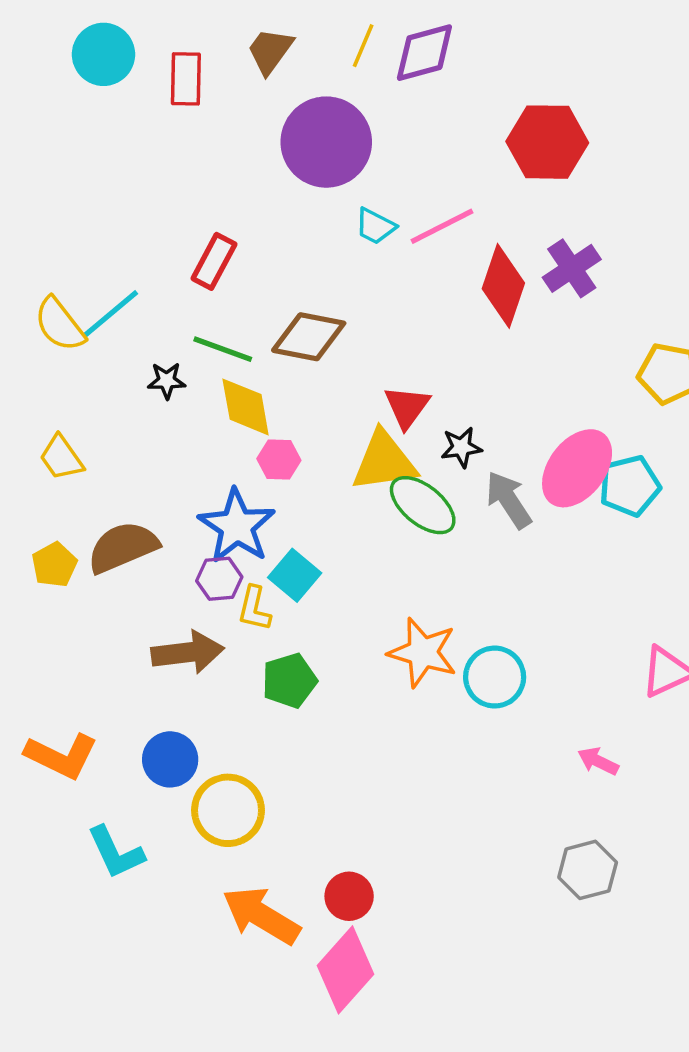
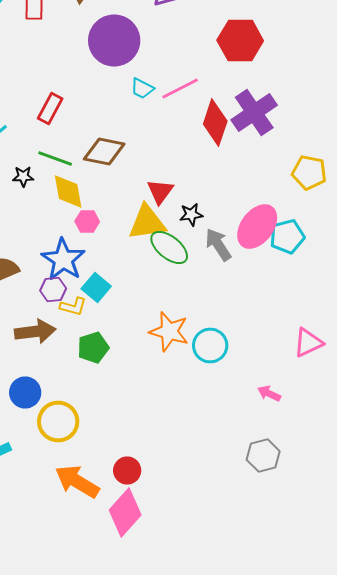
purple cross: (572, 268) -> (254, 112), size x1.4
yellow L-shape: (254, 609) -> (73, 306), turned -88

